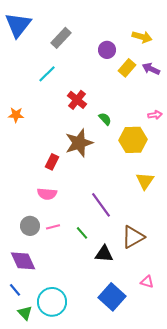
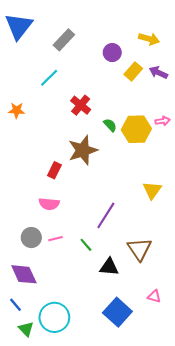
orange star: (16, 115) -> (17, 110), moved
yellow hexagon: (133, 140) -> (136, 129), moved
purple line: (101, 205) -> (106, 215), turned 68
brown triangle: (133, 237) -> (140, 249), turned -35

